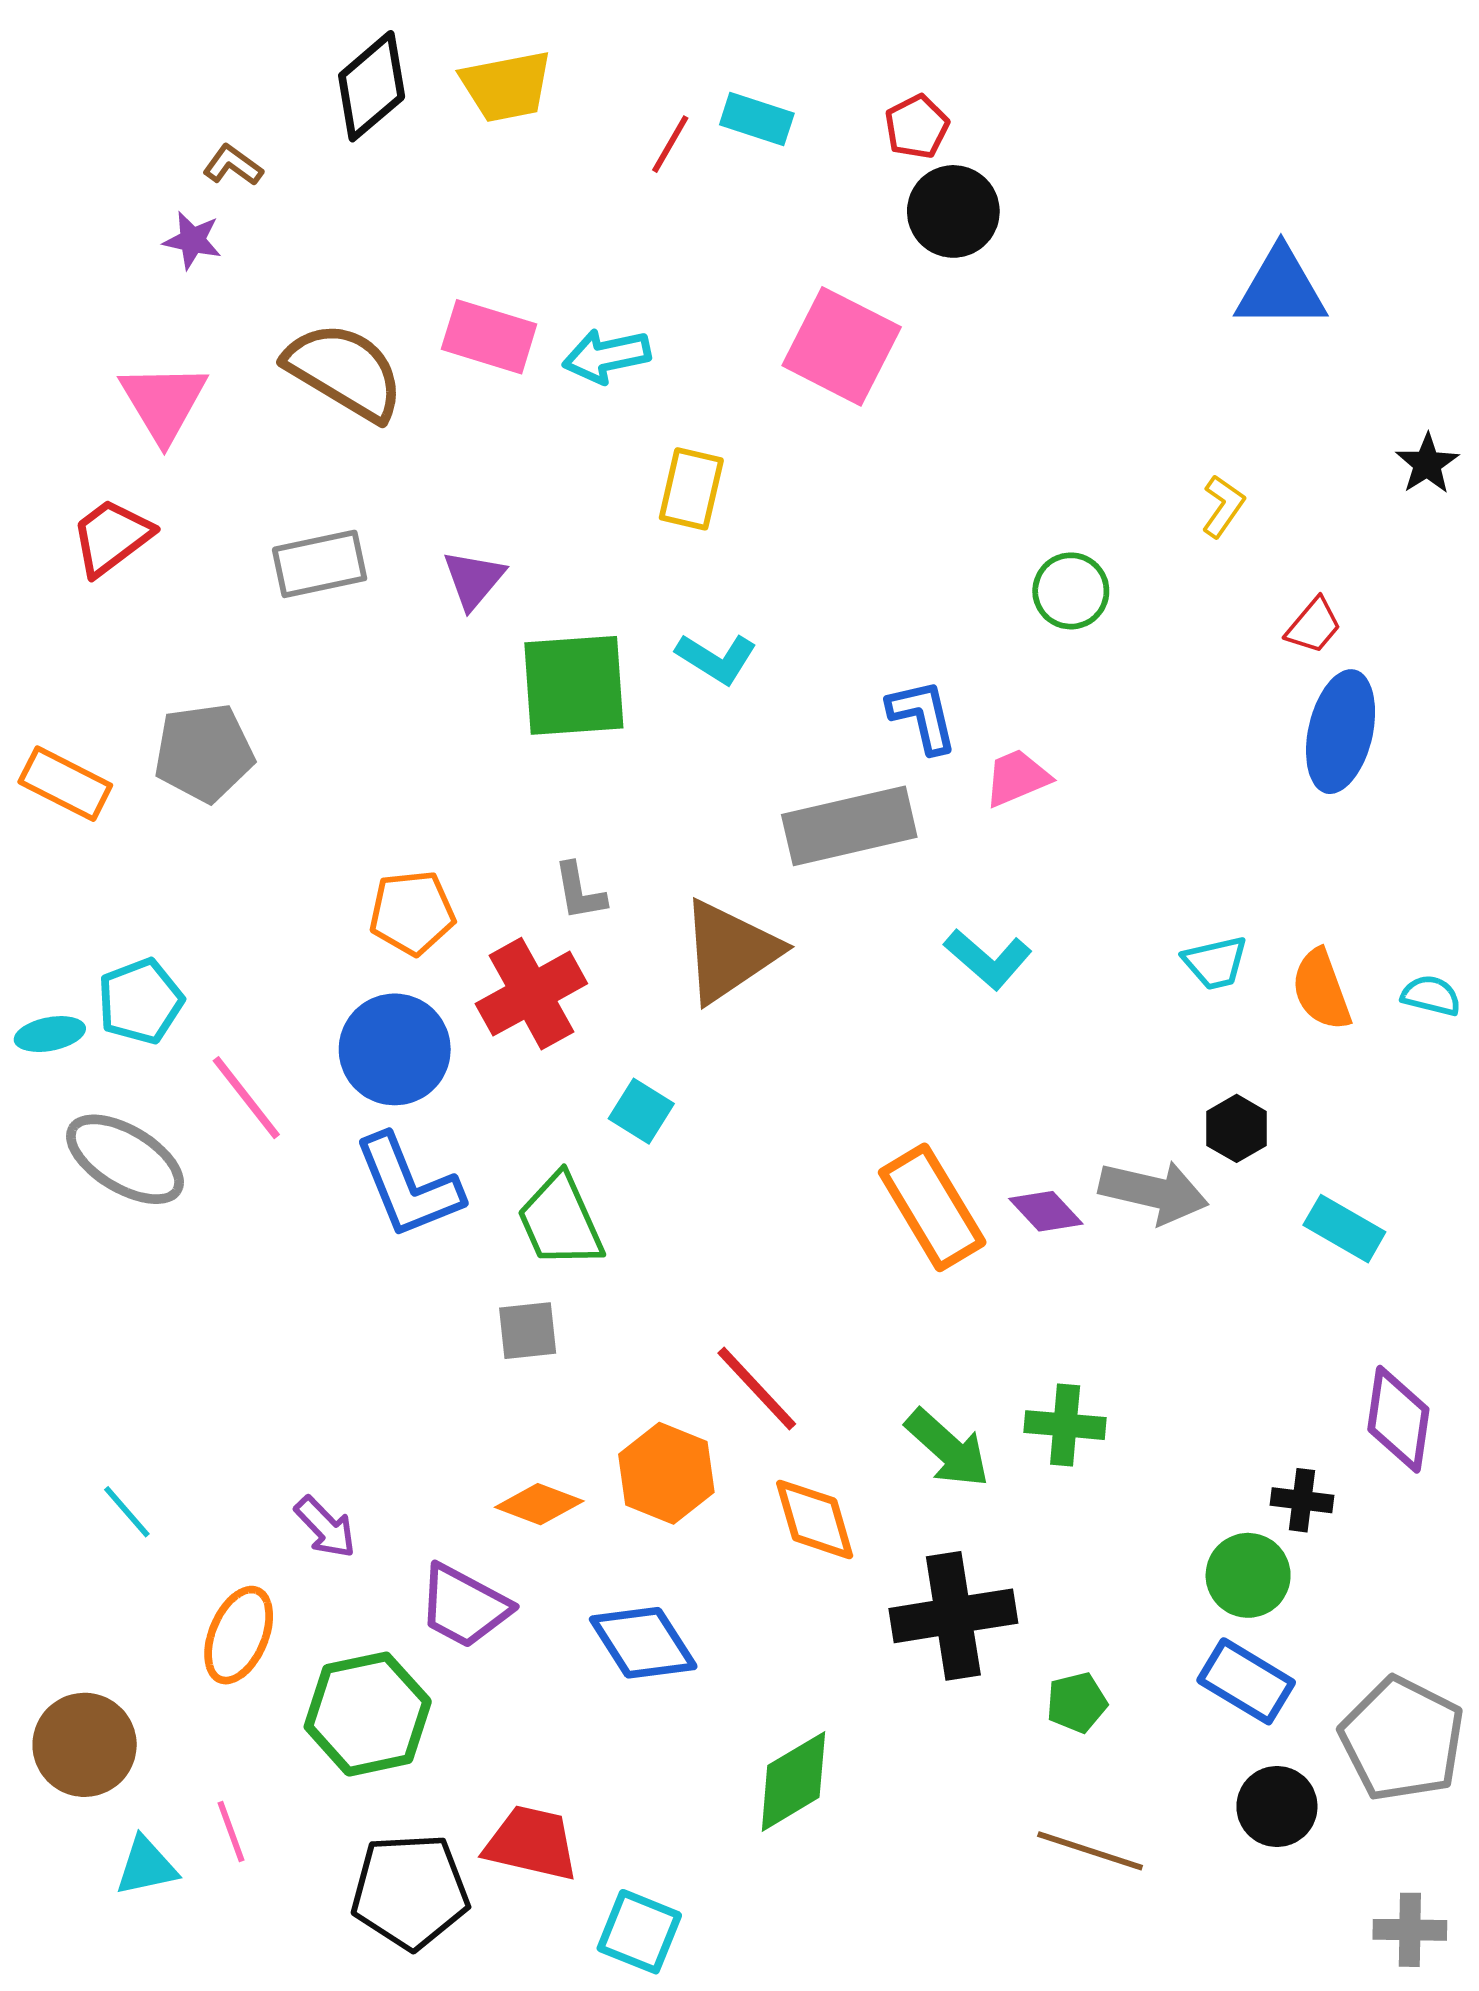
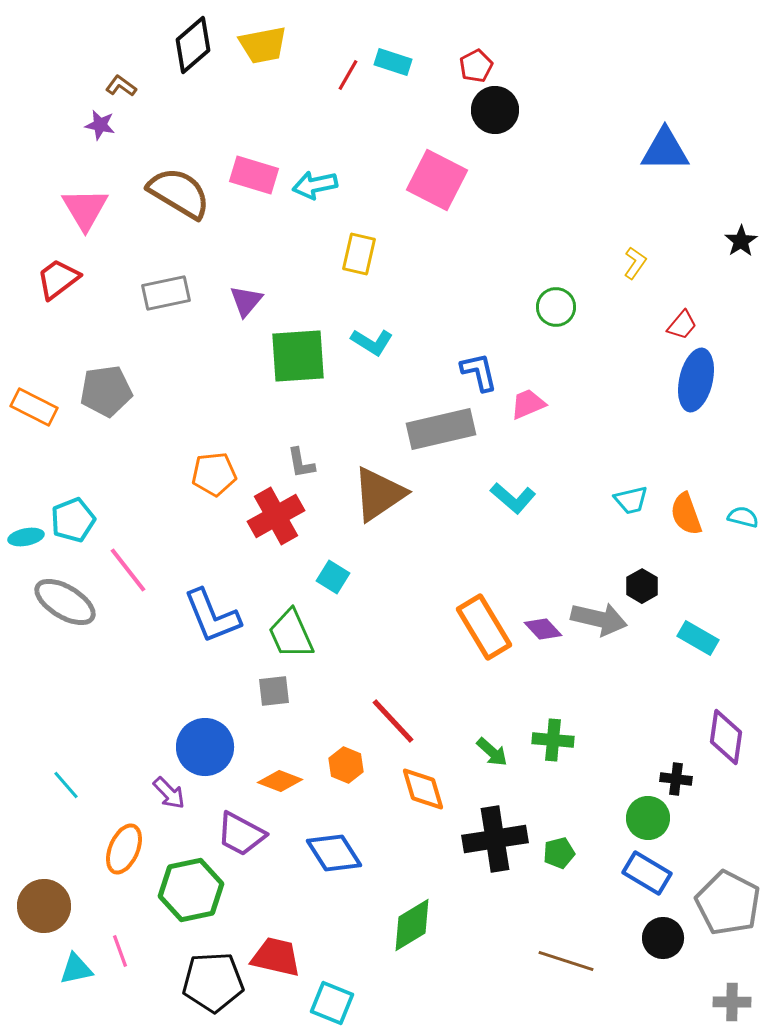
blue circle: (395, 1049) -> (205, 747), moved
green arrow: (948, 1448) -> (492, 752), size x0.7
orange hexagon: (666, 1473) -> (346, 765), size x0.7
green pentagon: (1077, 1702) -> (559, 853), moved

